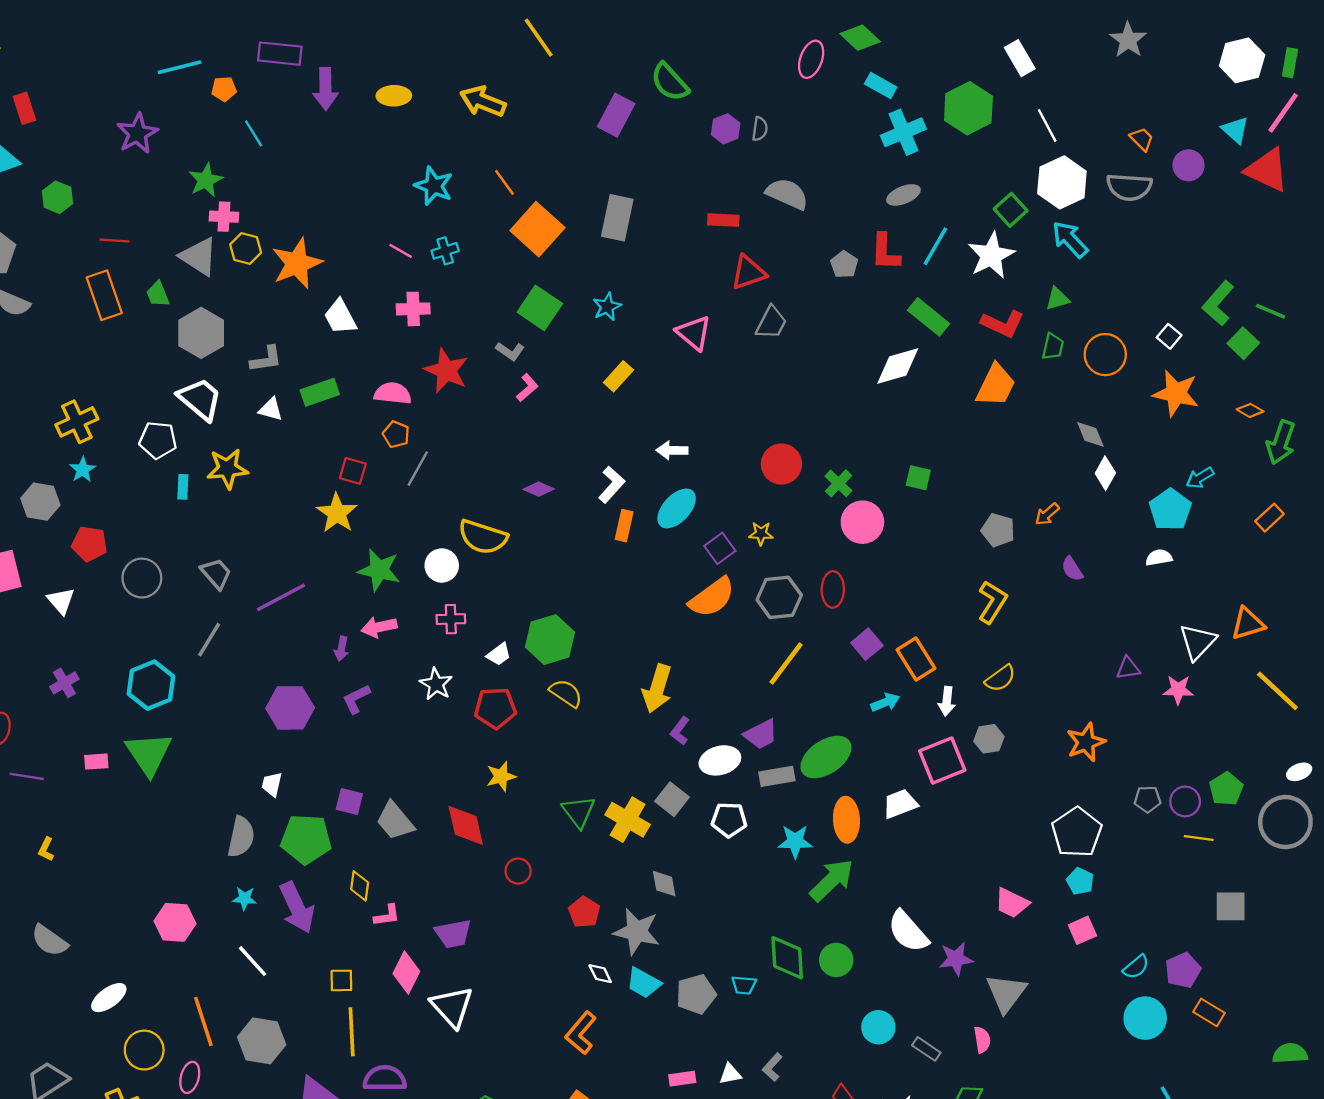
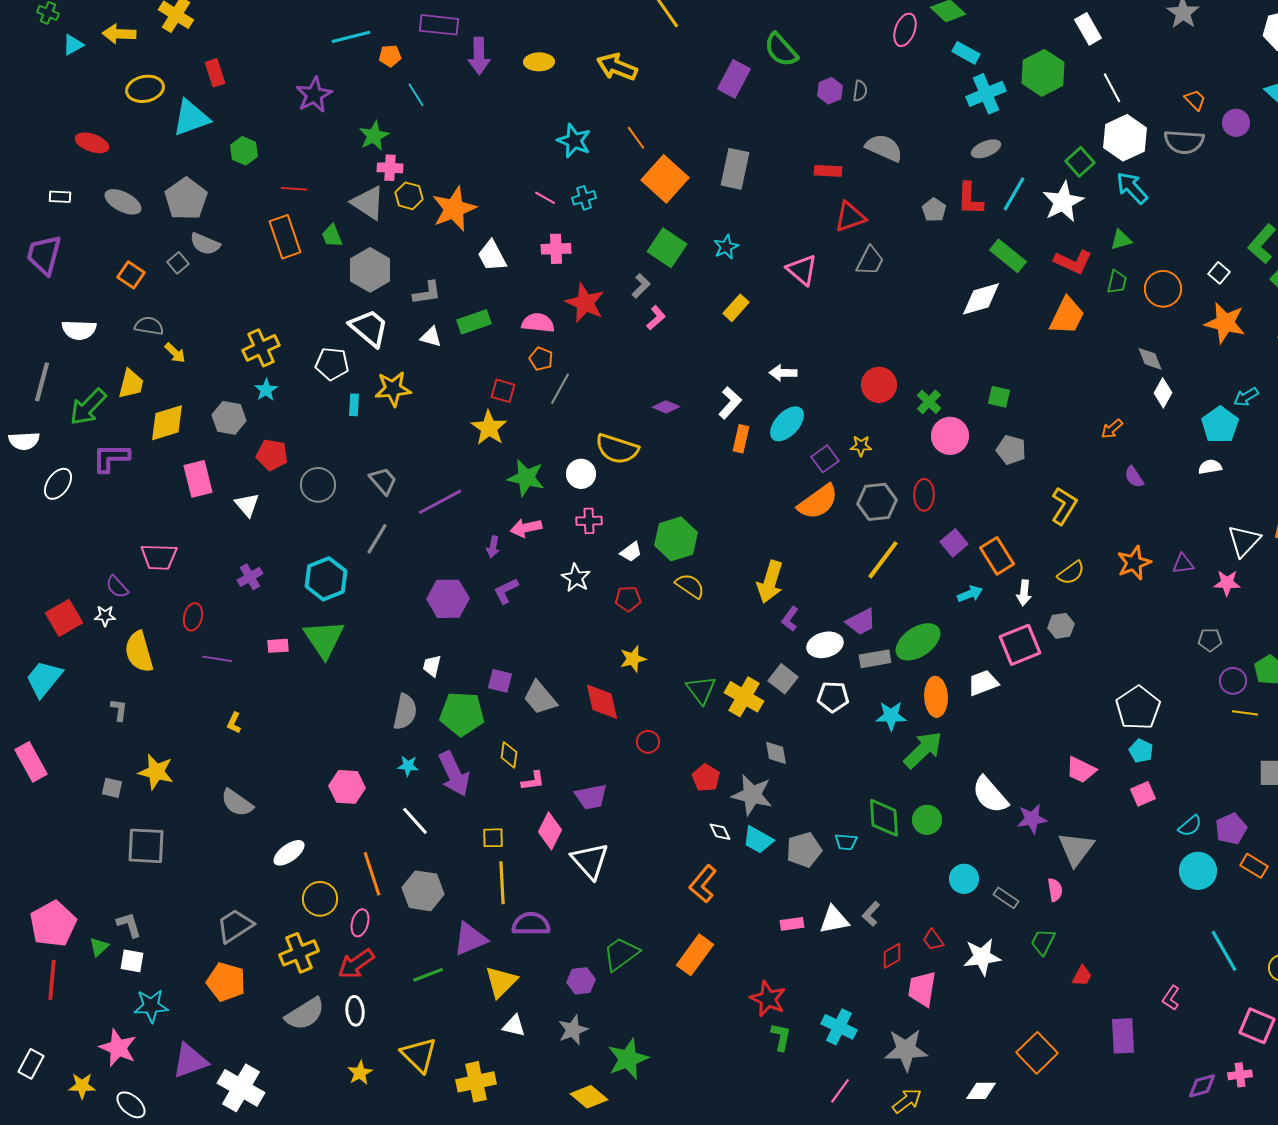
gray L-shape: (510, 351) -> (641, 286), turned -80
gray pentagon: (998, 530) -> (1011, 450), moved
red pentagon: (495, 708) -> (628, 599), size x0.7
orange star: (1086, 742) -> (1134, 563), moved
gray pentagon: (1147, 799) -> (1210, 640), moved
white triangle: (730, 1074) -> (834, 920), size x1.5

